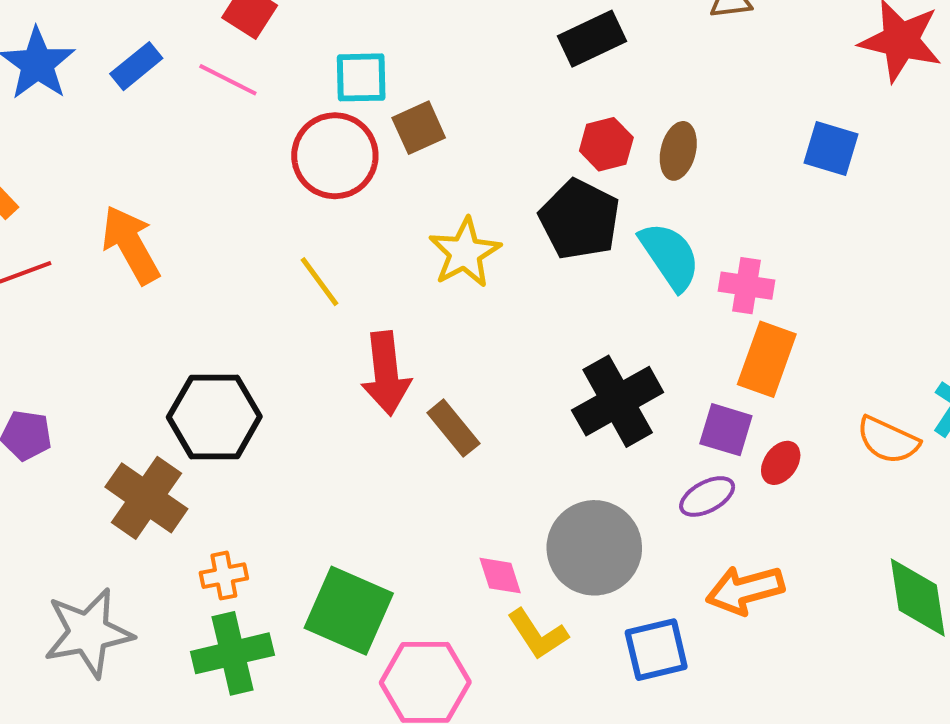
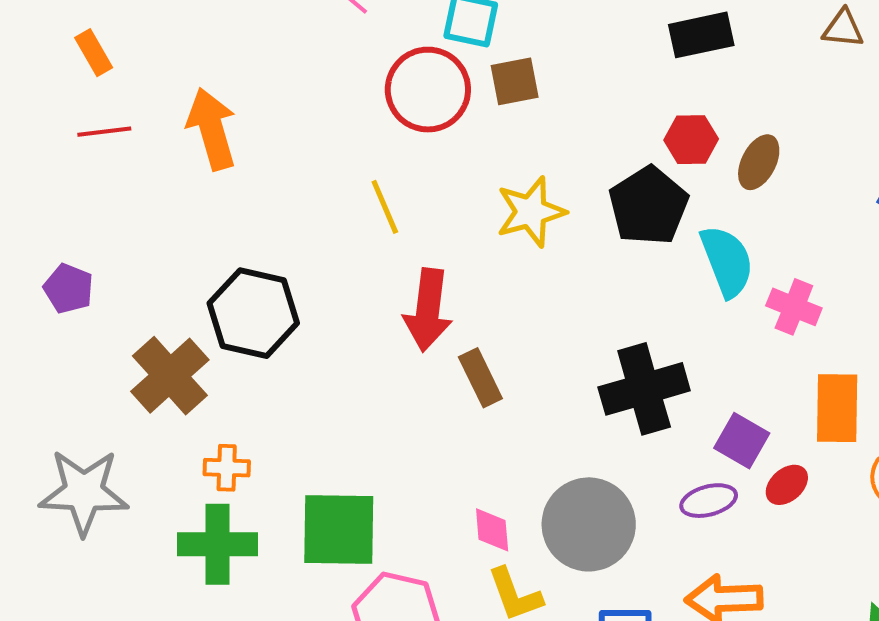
orange rectangle: (767, 359) -> (837, 408), moved, turned -32
green square: (349, 611) -> (339, 529), turned -36

